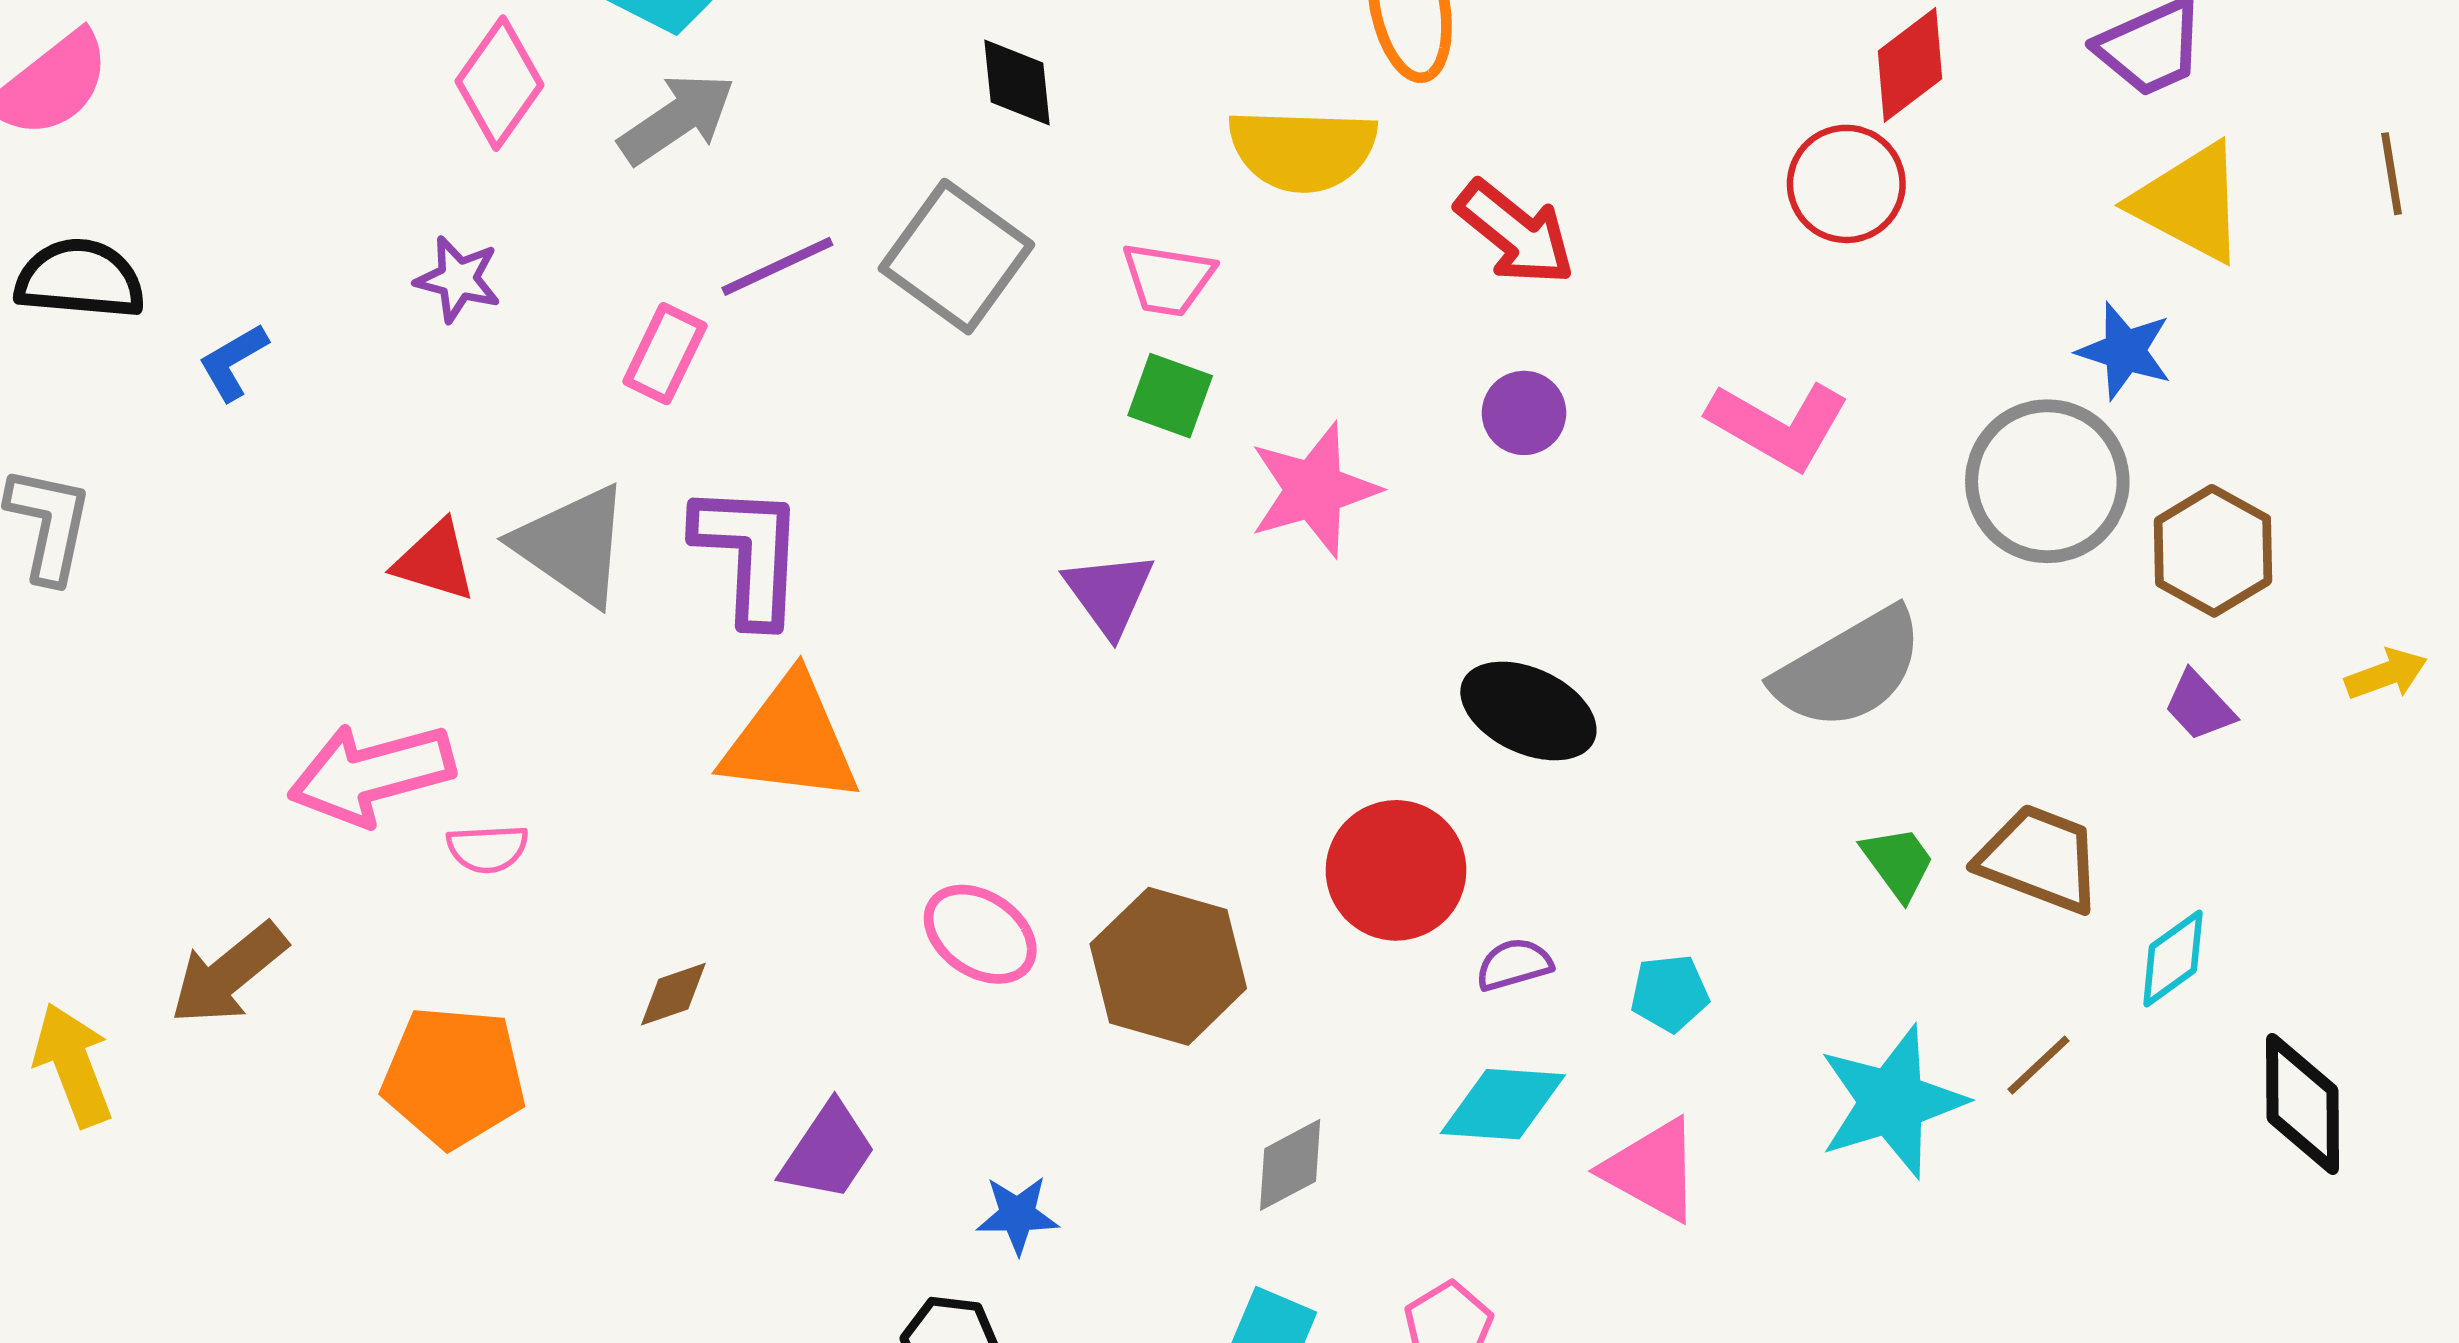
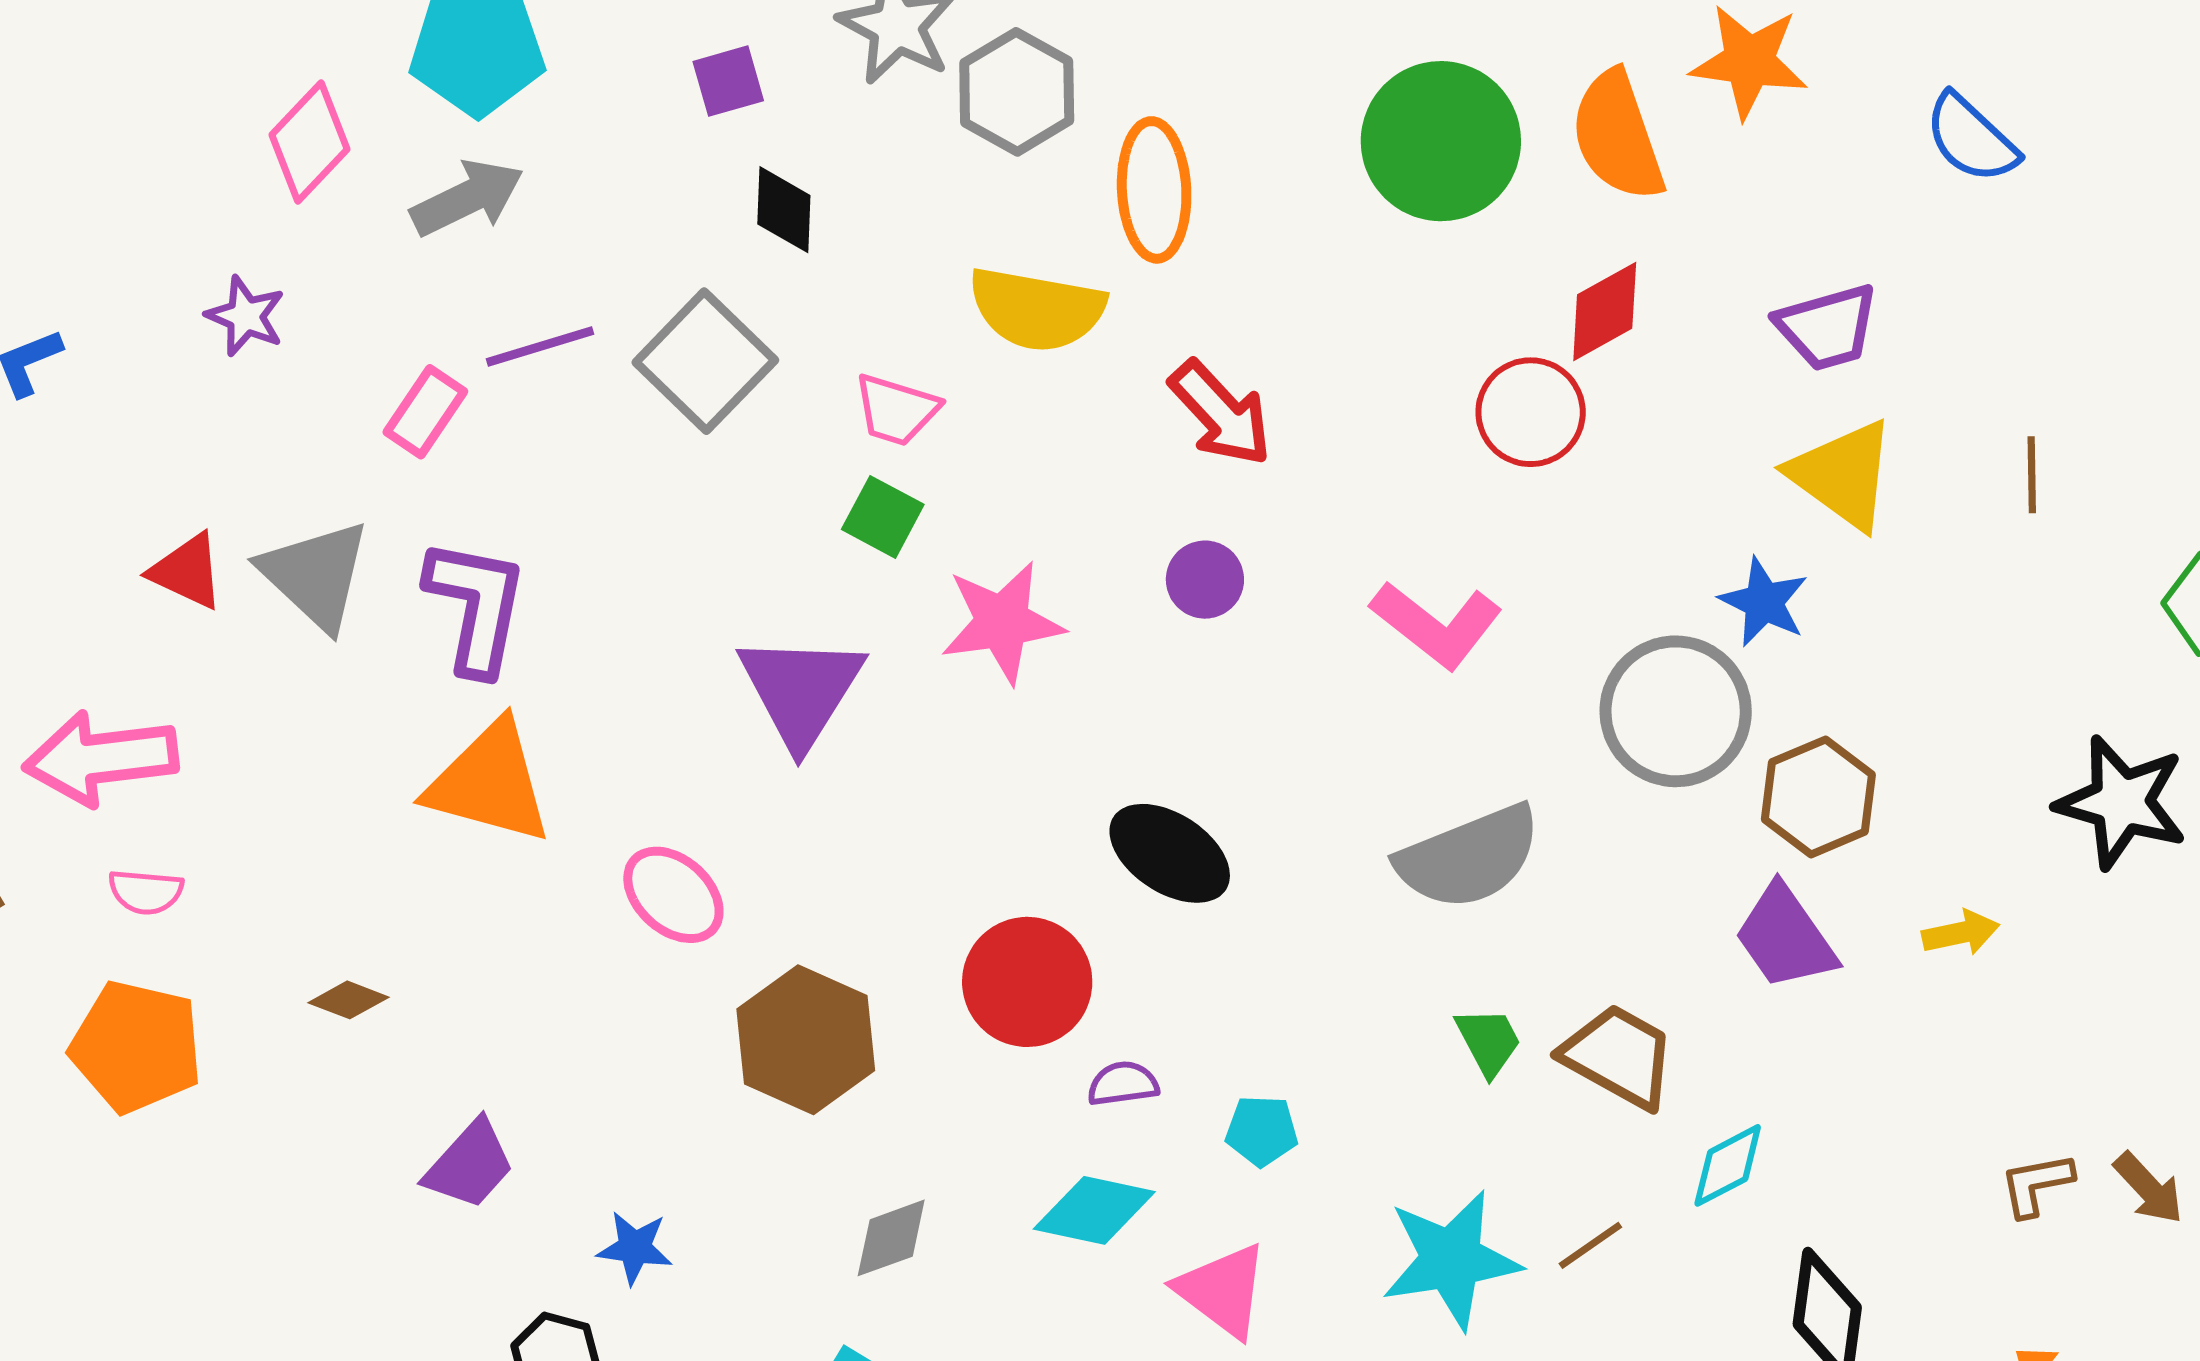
purple triangle: (1109, 593) -> (801, 690), size x1.5
purple trapezoid: (2199, 706) -> (1785, 937), size x1.6
pink semicircle: (488, 849) -> (146, 892), moved
pink ellipse: (980, 934) -> (673, 895), moved
brown diamond: (673, 994) -> (348, 1000), turned 32

